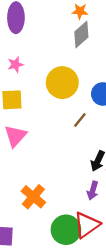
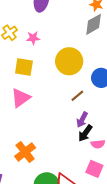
purple arrow: (93, 191) -> (82, 120), moved

